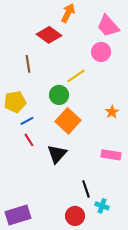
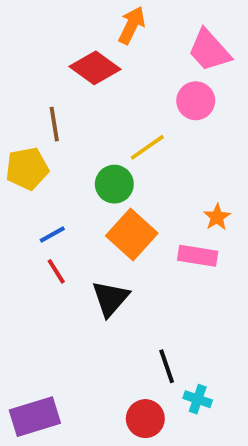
yellow pentagon: (15, 102) -> (27, 169), moved
pink rectangle: (111, 155) -> (198, 256), moved

